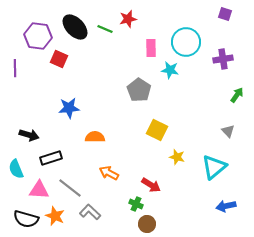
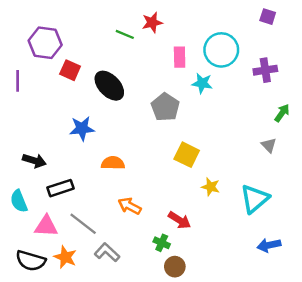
black ellipse: (75, 27) -> (109, 86), moved
gray triangle: (228, 131) -> (269, 145), moved

